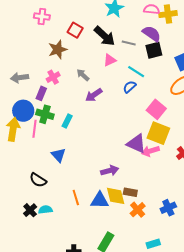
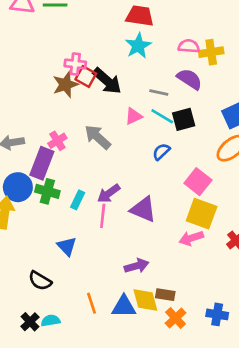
pink cross: (42, 16) -> (75, 64), moved
black arrow: (105, 36) -> (107, 81), moved
brown star: (58, 50) -> (65, 85), moved
black square: (154, 50) -> (184, 119), moved
cyan line: (136, 72) -> (162, 116), moved
gray arrow: (83, 75) -> (98, 137), size x1.5
purple rectangle: (41, 93) -> (42, 163), size x1.6
purple arrow: (94, 95) -> (109, 193), moved
pink line: (34, 129) -> (103, 216), moved
purple triangle: (136, 144) -> (143, 209), moved
blue cross: (168, 208) -> (217, 314), turned 35

